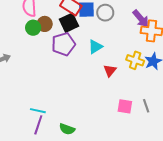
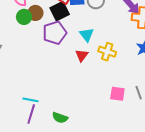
cyan triangle: (95, 47) -> (87, 35), turned -35
yellow cross: (135, 60) -> (107, 52), moved
red triangle: (110, 71) -> (82, 55), moved

